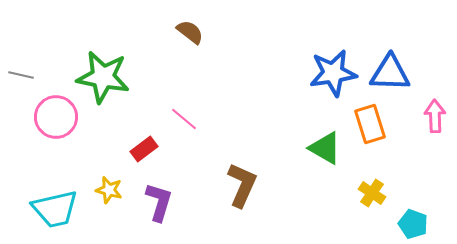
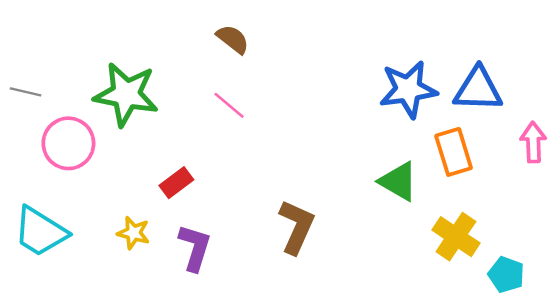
pink line: (184, 119) -> (229, 105), moved
yellow cross: (372, 193) -> (456, 237), size x1.4
cyan trapezoid: (55, 209) -> (40, 232), moved, turned 45

